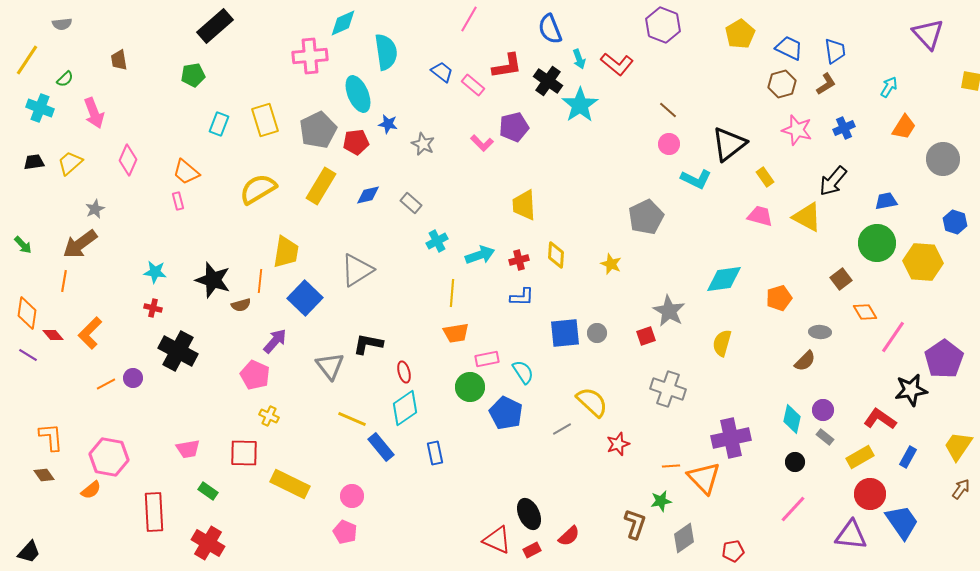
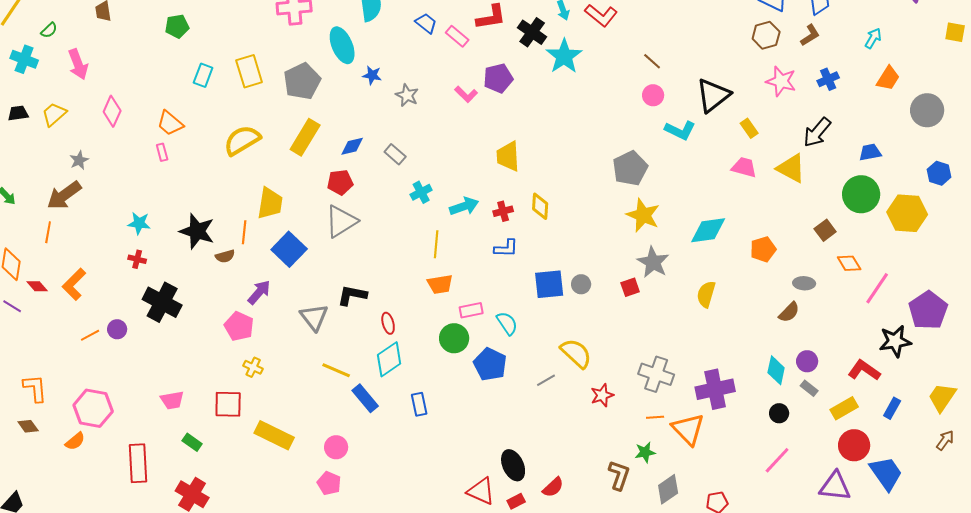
red pentagon: (356, 142) -> (340, 182), moved
yellow star: (611, 264) -> (643, 215), moved, size x1.6
gray cross: (668, 389) -> (656, 374), moved

